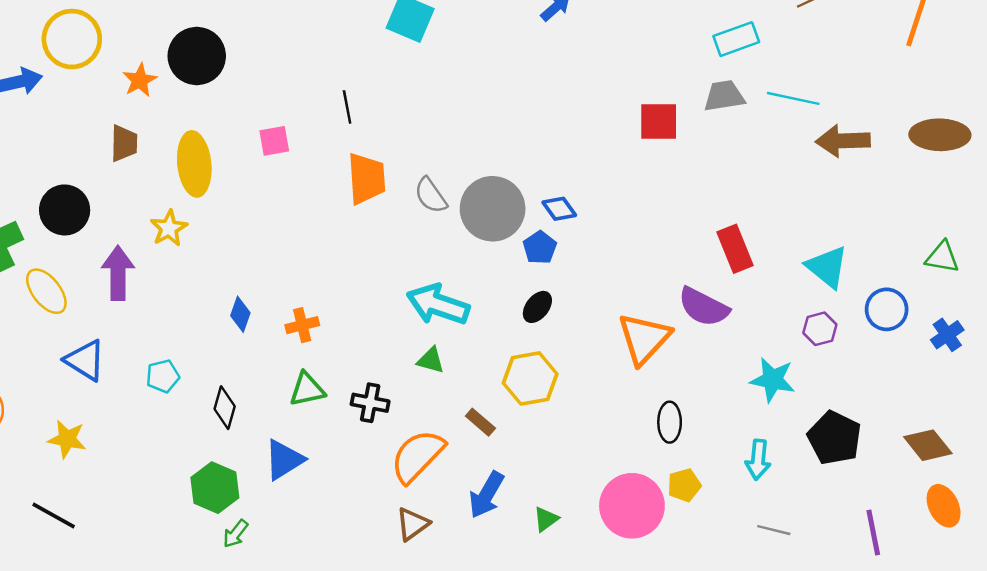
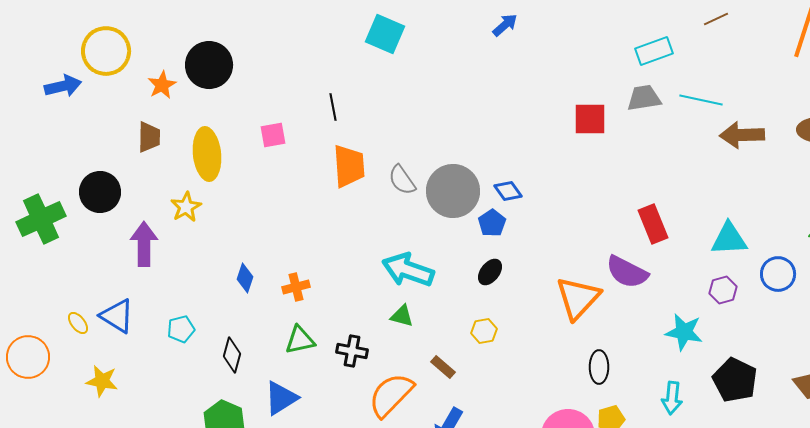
cyan triangle: (827, 267) -> (729, 239), turned -42
yellow ellipse: (46, 291) -> (78, 323), moved, size x0.6
yellow hexagon: (530, 378) -> (484, 331), size x0.6

